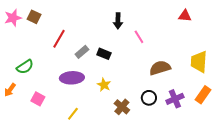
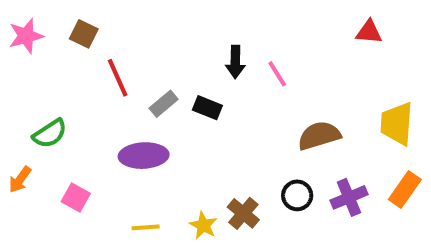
brown square: (34, 17) -> (84, 34), moved
black arrow: (118, 21) -> (235, 62), moved
red line: (59, 39) -> (118, 78), turned -54
yellow star: (104, 85) -> (203, 225), moved
yellow line: (73, 114) -> (146, 227), turned 48

